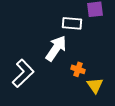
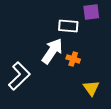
orange cross: (78, 69) -> (73, 59), moved

